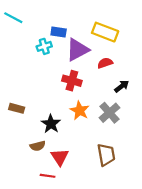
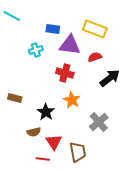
cyan cross: (44, 46) -> (36, 50), moved
purple triangle: (77, 50) -> (70, 45), turned 35
black arrow: (122, 86) -> (110, 78), size x1.5
gray cross: (109, 113) -> (99, 122), moved
brown trapezoid: (106, 155) -> (78, 152), moved

